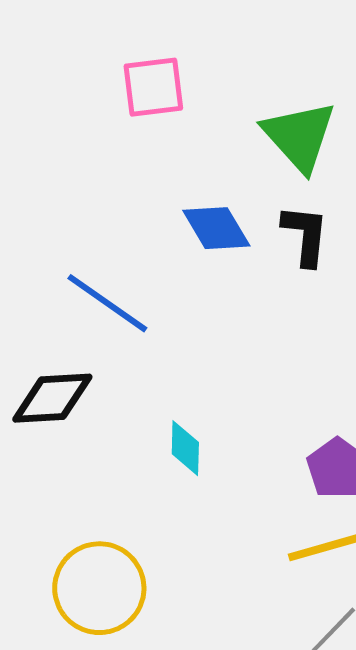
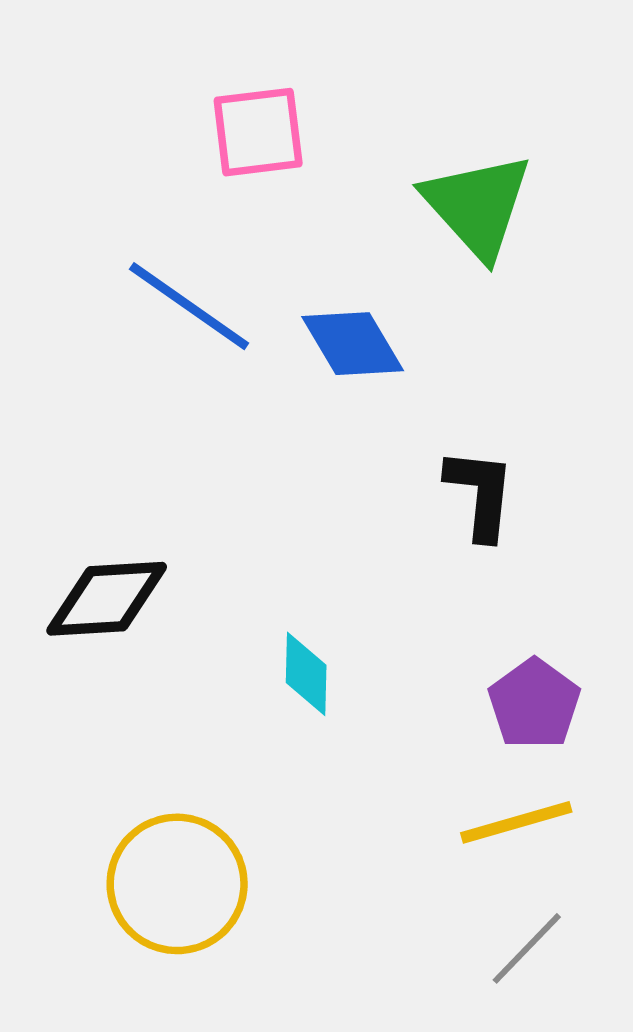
black L-shape: (305, 235) -> (480, 494), moved
blue line: (107, 303) -> (189, 306), moved

